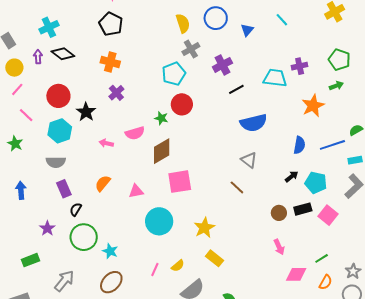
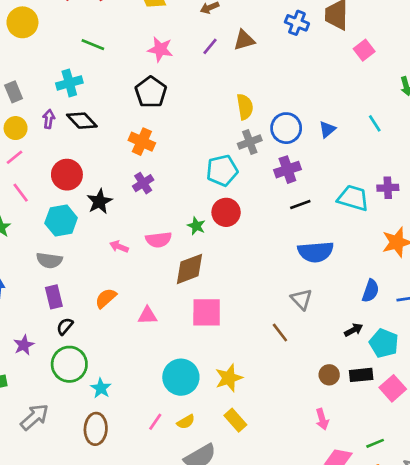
blue circle: (216, 18) -> (286, 128), moved
cyan circle: (159, 221) -> (181, 377), moved
brown ellipse: (111, 282) -> (96, 429), turned -50

